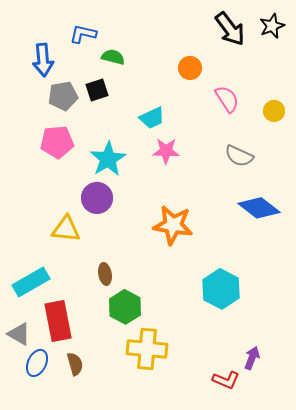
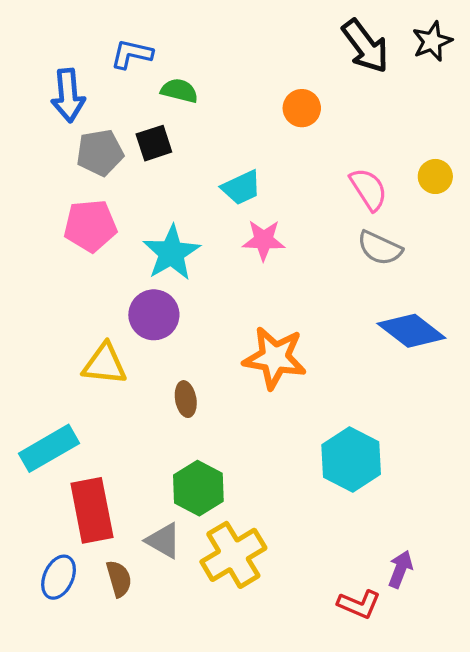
pink semicircle: (227, 99) -> (369, 189), moved
brown ellipse: (105, 274) -> (186, 399), moved
gray triangle: (19, 334) -> (163, 541), moved
yellow cross: (147, 349) -> (233, 555), turned -36

